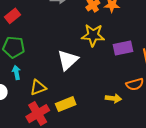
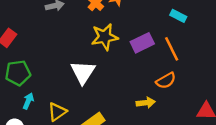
cyan arrow: (16, 72) -> (28, 101), turned 48

